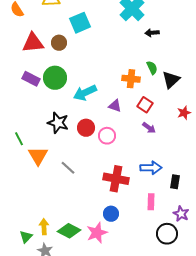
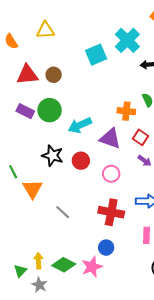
cyan square: (80, 23) -> (96, 55), moved
purple triangle: (115, 106) -> (110, 138), size x1.6
pink circle: (107, 136) -> (111, 174), moved
gray line: (68, 168) -> (63, 212), moved

